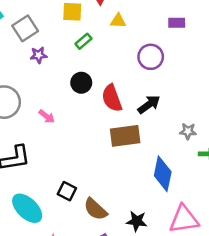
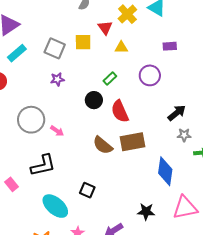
gray square: (25, 28) -> (55, 48), moved, turned -30
green rectangle: (83, 41) -> (110, 78), moved
black arrow: (149, 104) -> (177, 113), moved
pink arrow: (47, 116) -> (57, 131), moved
brown semicircle: (95, 209) -> (103, 145), moved

